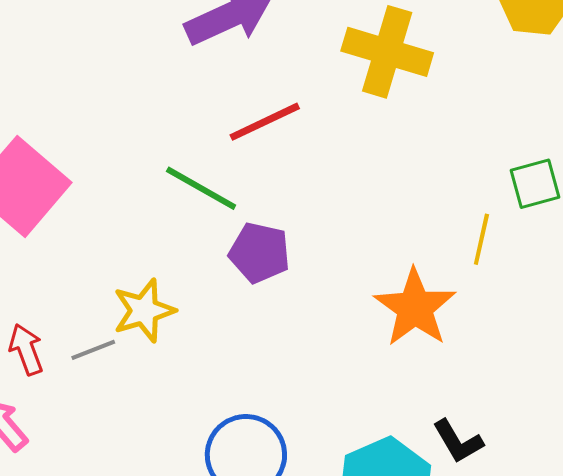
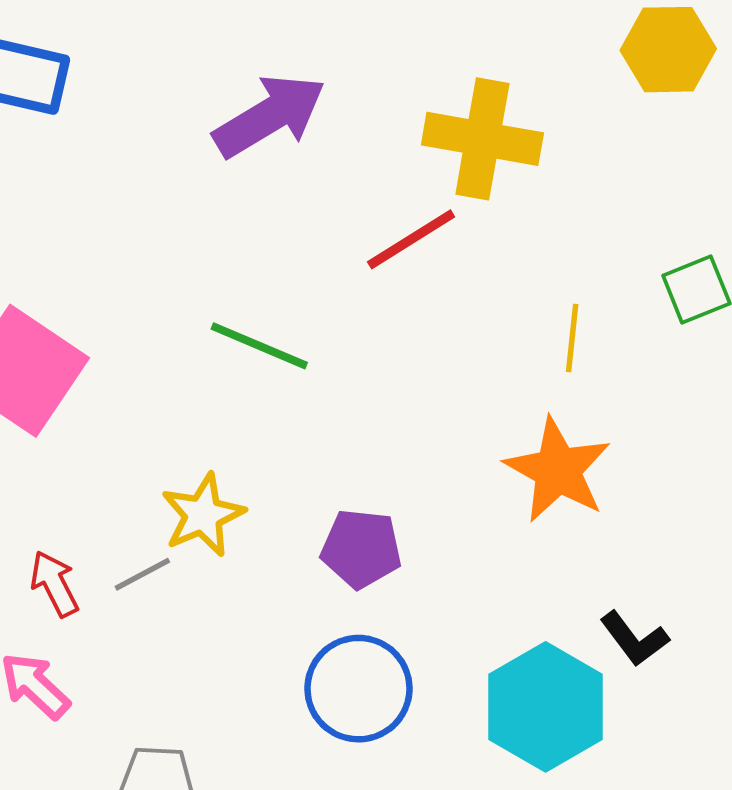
red line: (265, 122) -> (411, 239), moved
yellow line: (481, 239) -> (572, 338), moved
purple pentagon: (260, 253) -> (361, 549), moved

